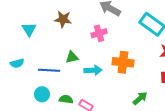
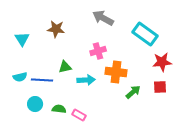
pink cross: (99, 33) -> (98, 51), moved
cyan semicircle: (17, 63) -> (20, 77), moved
green arrow: (140, 98) -> (133, 92), moved

